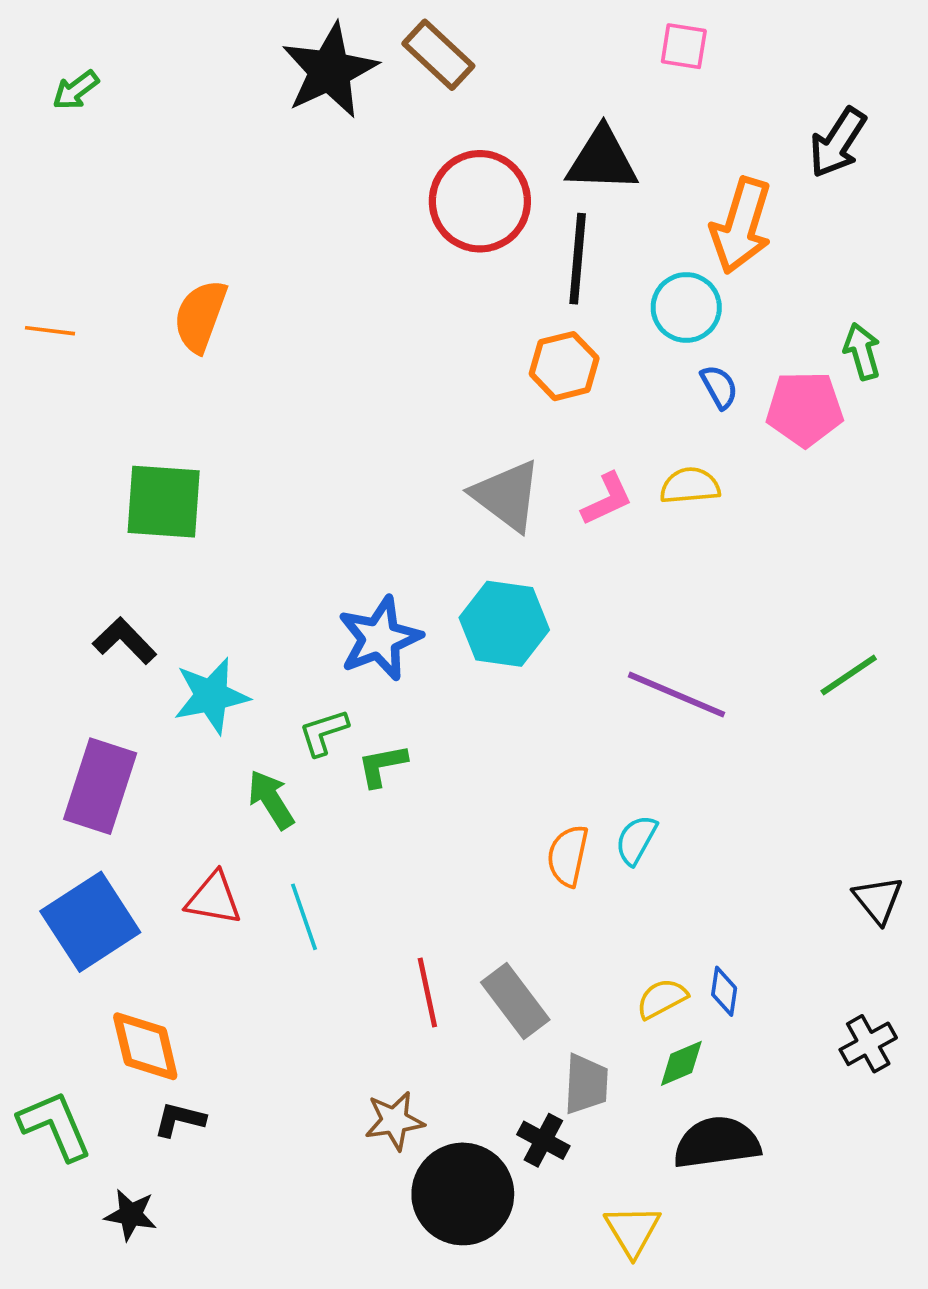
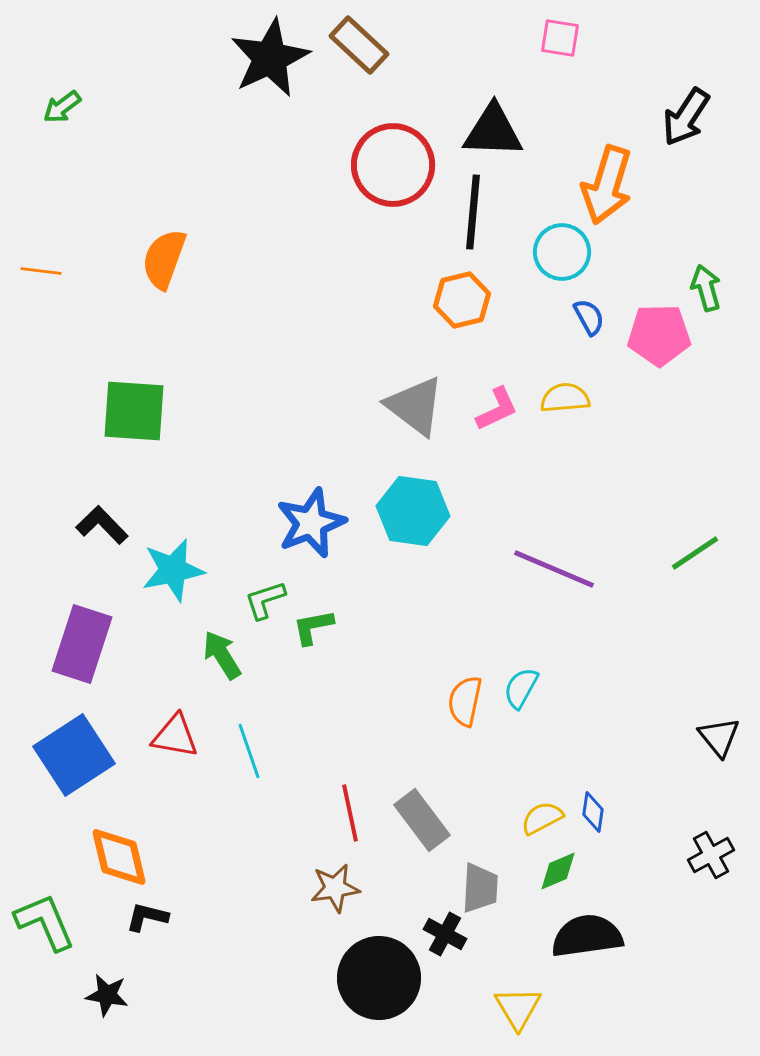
green arrow: (76, 90) -> (62, 107), moved
brown star: (394, 1121) -> (335, 888), moved

